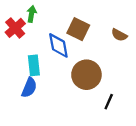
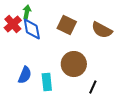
brown semicircle: (119, 35) -> (102, 30), size x1.5
blue diamond: (58, 45) -> (32, 29), moved
cyan rectangle: (34, 65) -> (47, 82), moved

